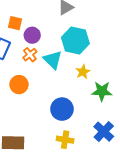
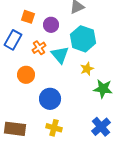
purple circle: (32, 35) -> (51, 25), moved
blue circle: (62, 109) -> (50, 99), moved
yellow cross: (65, 140) -> (54, 128), moved

